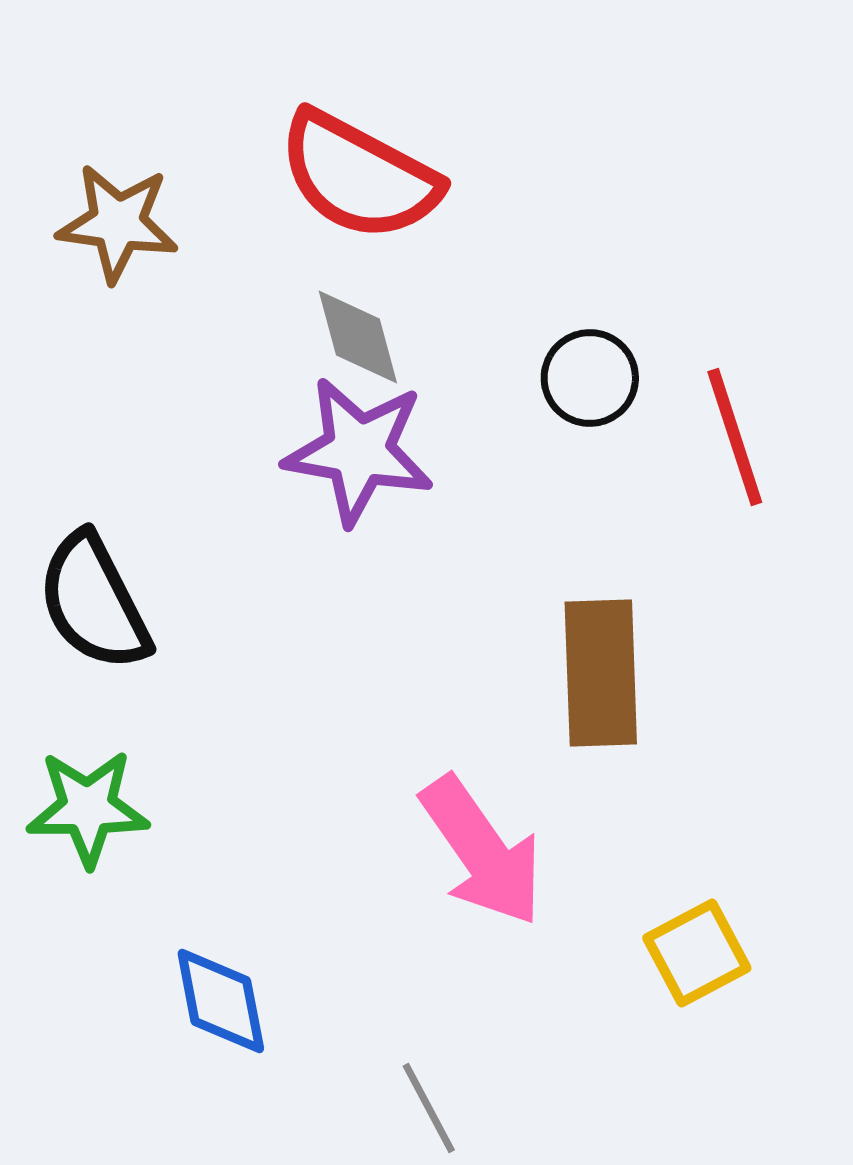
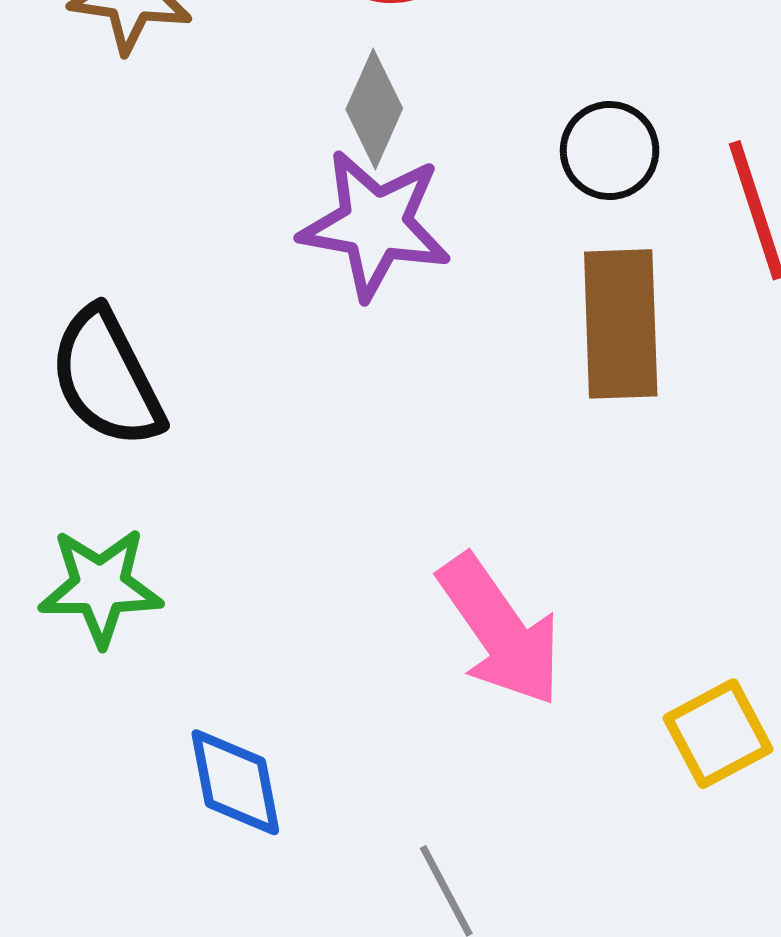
gray diamond: (358, 337) -> (374, 109), turned 39
brown rectangle: (601, 673) -> (621, 324), moved

